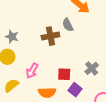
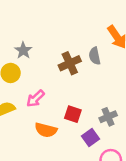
brown cross: (50, 36) -> (70, 63), turned -30
purple square: (75, 90) -> (91, 138), moved

